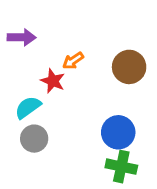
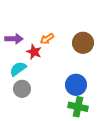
purple arrow: (22, 37) -> (14, 39), moved

